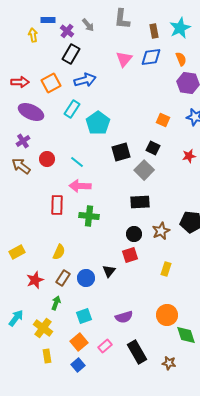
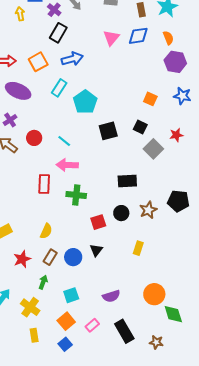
gray square: (144, 170) -> (153, 149), moved
red square: (130, 255) -> (98, 222), moved
yellow rectangle: (166, 269) -> (138, 248), moved

